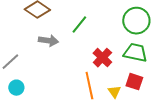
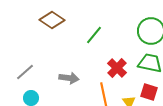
gray arrow: (48, 41) -> (69, 78), moved

